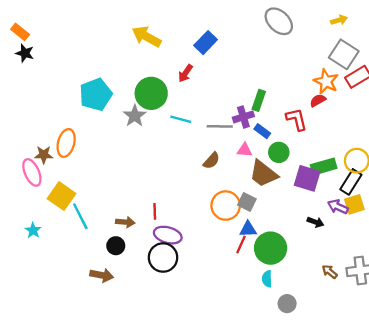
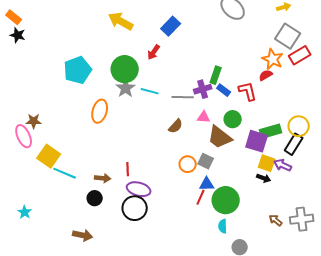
gray star: (135, 116) -> (126, 88), moved
blue rectangle: (262, 131) -> (224, 90), moved
orange ellipse: (66, 143) -> (100, 111), moved
yellow square: (354, 204) -> (267, 163), moved, turned 36
orange circle: (226, 206) -> (188, 164), size x0.7
cyan line: (80, 216) -> (65, 173), turned -40
cyan star: (33, 230) -> (25, 212), moved
brown arrow: (102, 275) -> (83, 235), moved

